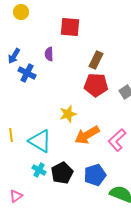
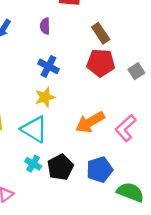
brown rectangle: (96, 60) -> (101, 33), turned -60
blue cross: (27, 73) -> (49, 66), moved
yellow star: (68, 114) -> (45, 97), moved

